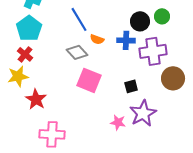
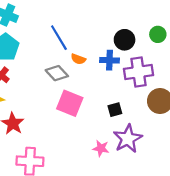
green circle: (162, 16) -> (158, 34), moved

